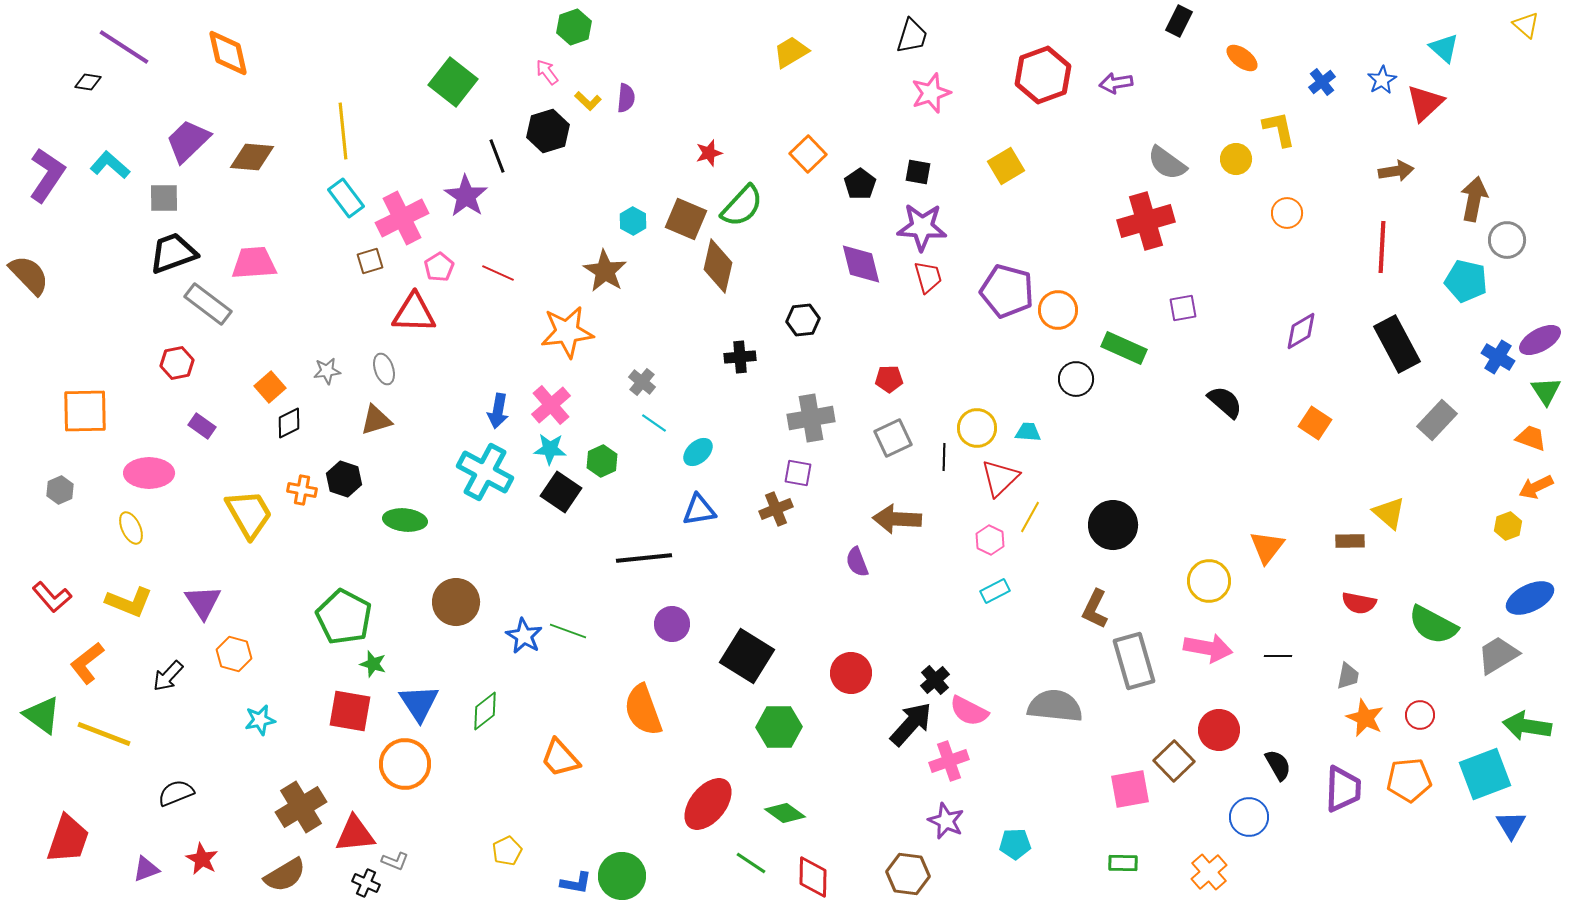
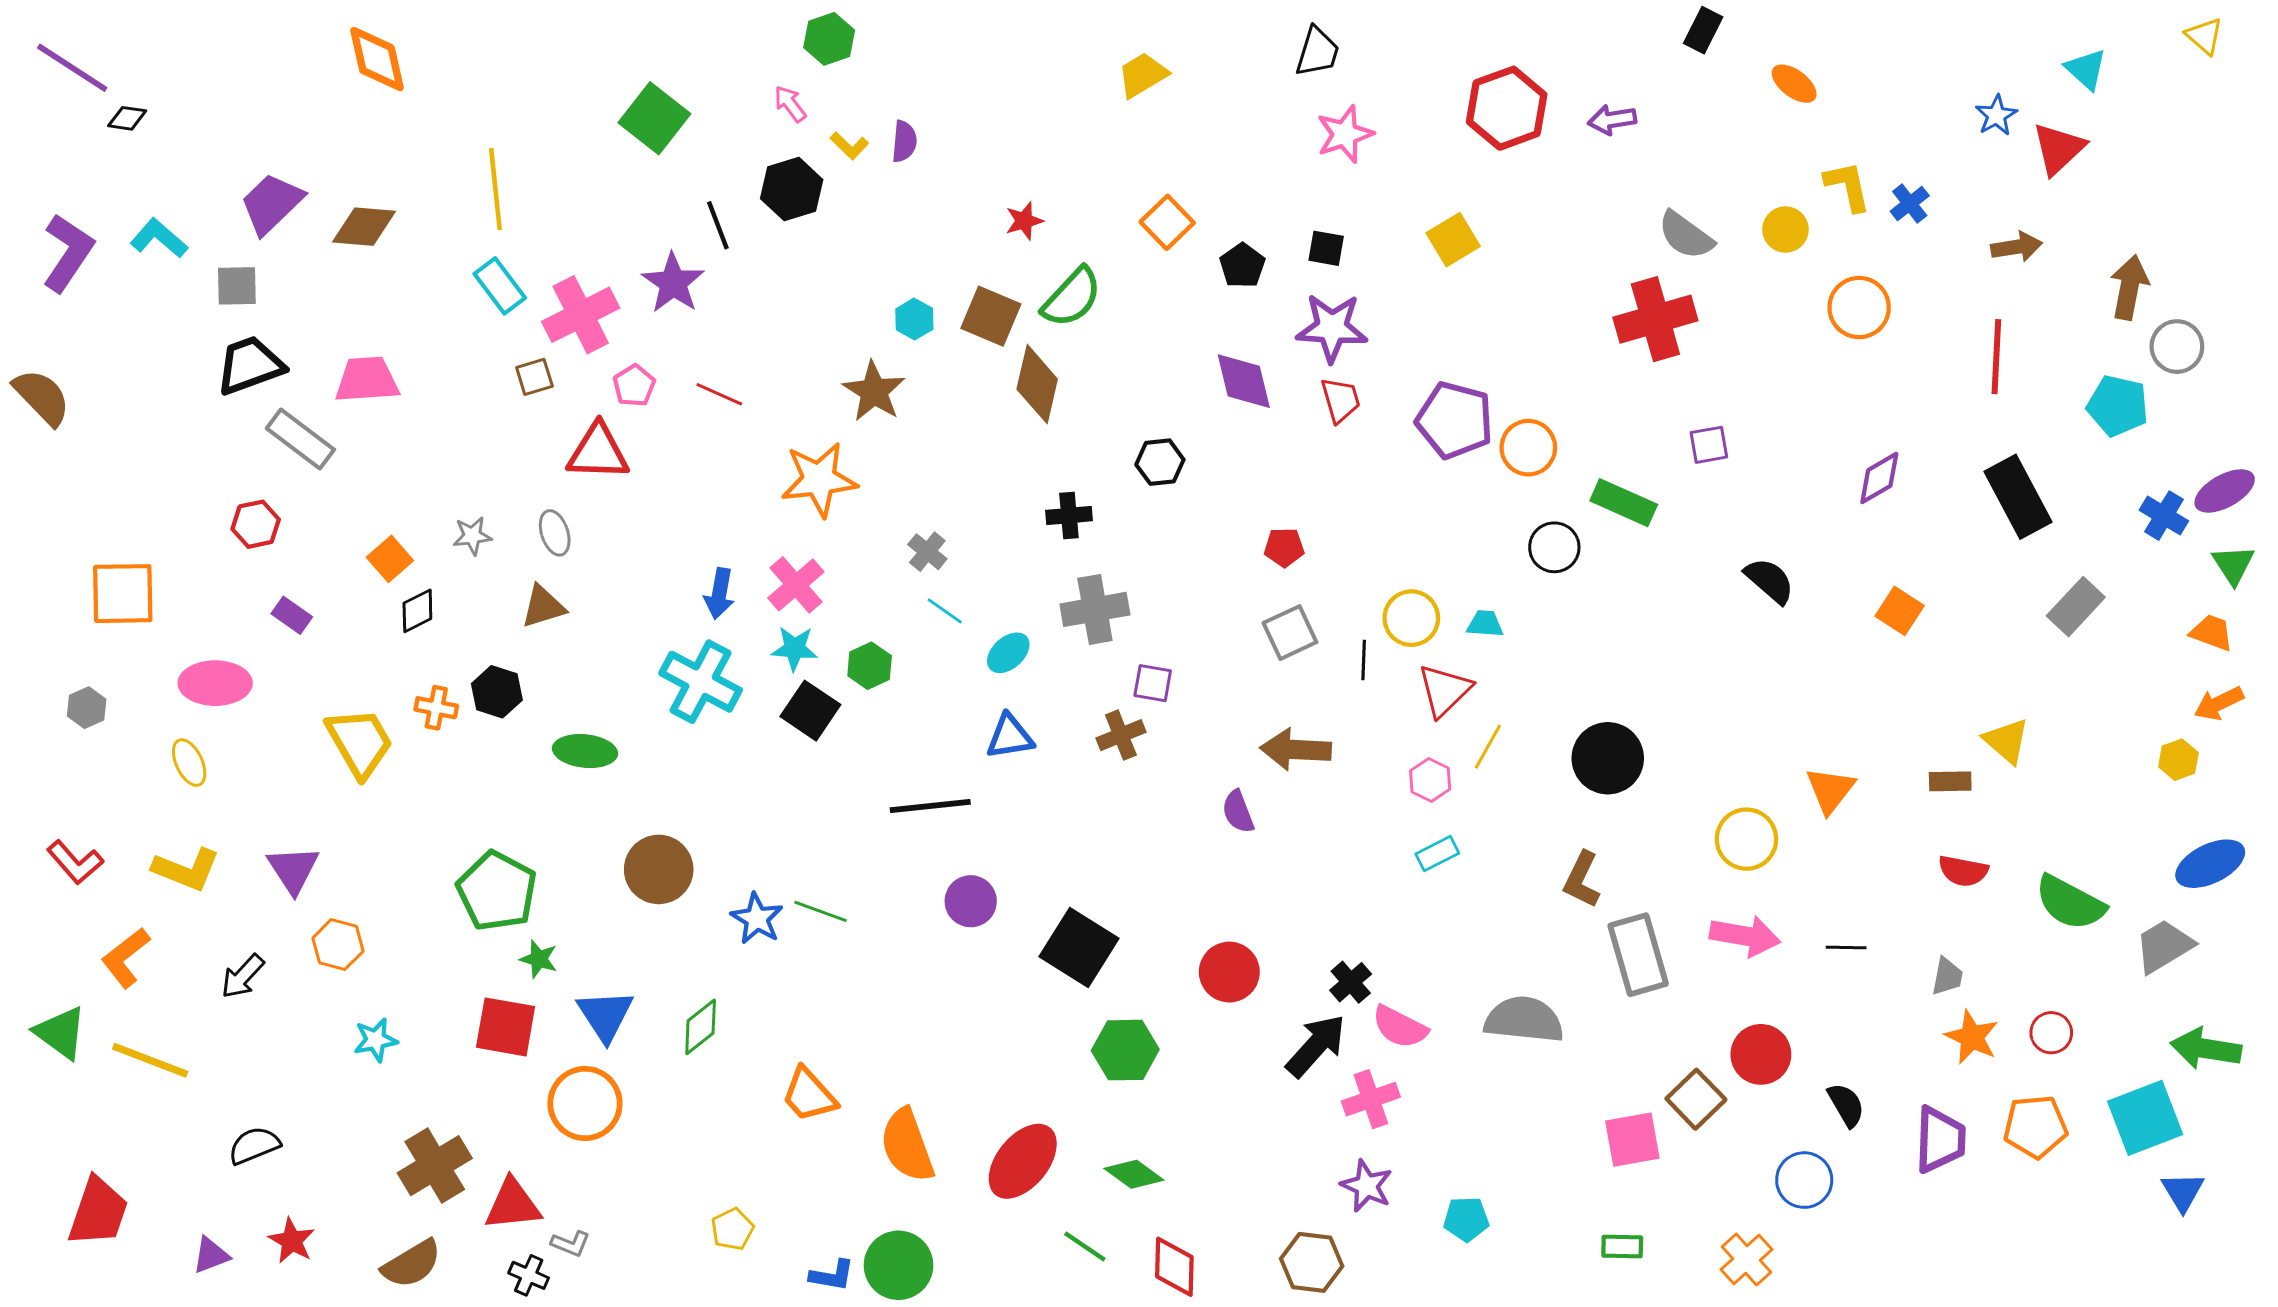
purple line: (124, 47) -> (72, 68), moved
orange diamond: (228, 53) -> (377, 59), moved
blue cross: (1322, 82) -> (1910, 204), moved
orange circle: (1287, 213) -> (1859, 308), size x1.4
gray cross: (811, 418) -> (1095, 609), moved
orange semicircle: (643, 710) -> (907, 1145), moved

